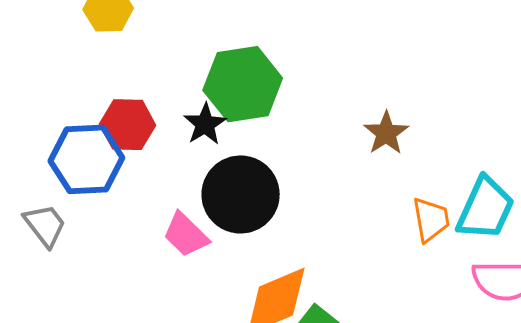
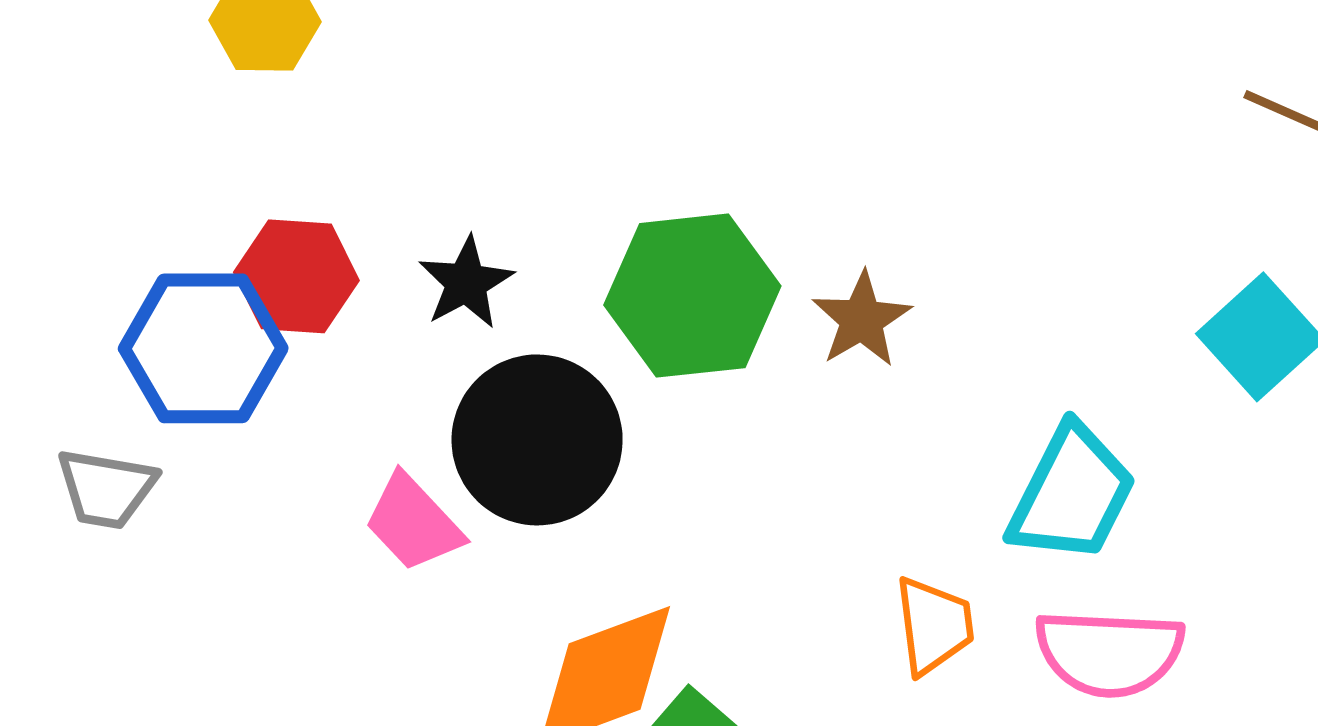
green hexagon: (243, 84) -> (692, 296), moved
orange trapezoid: (431, 220) -> (934, 626), moved
gray trapezoid: (45, 225) -> (106, 489), turned 135

